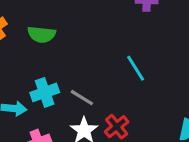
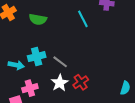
cyan line: (136, 68) -> (83, 19), moved

